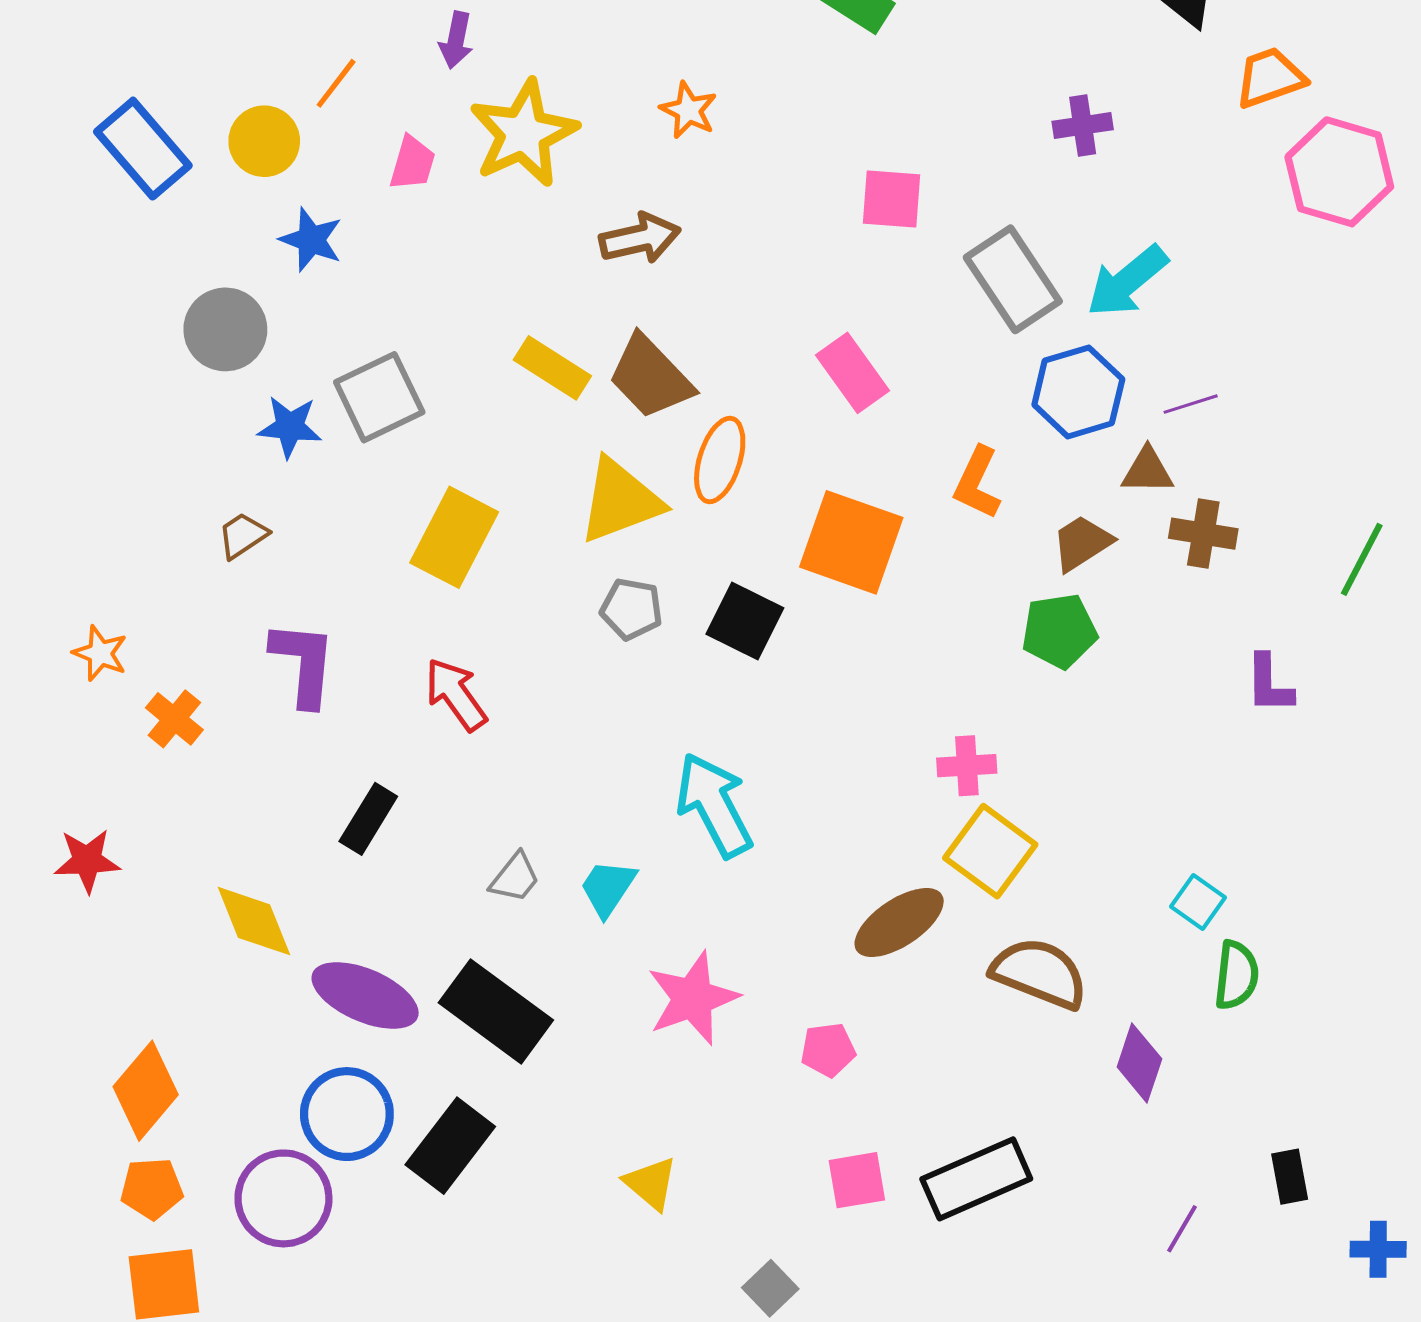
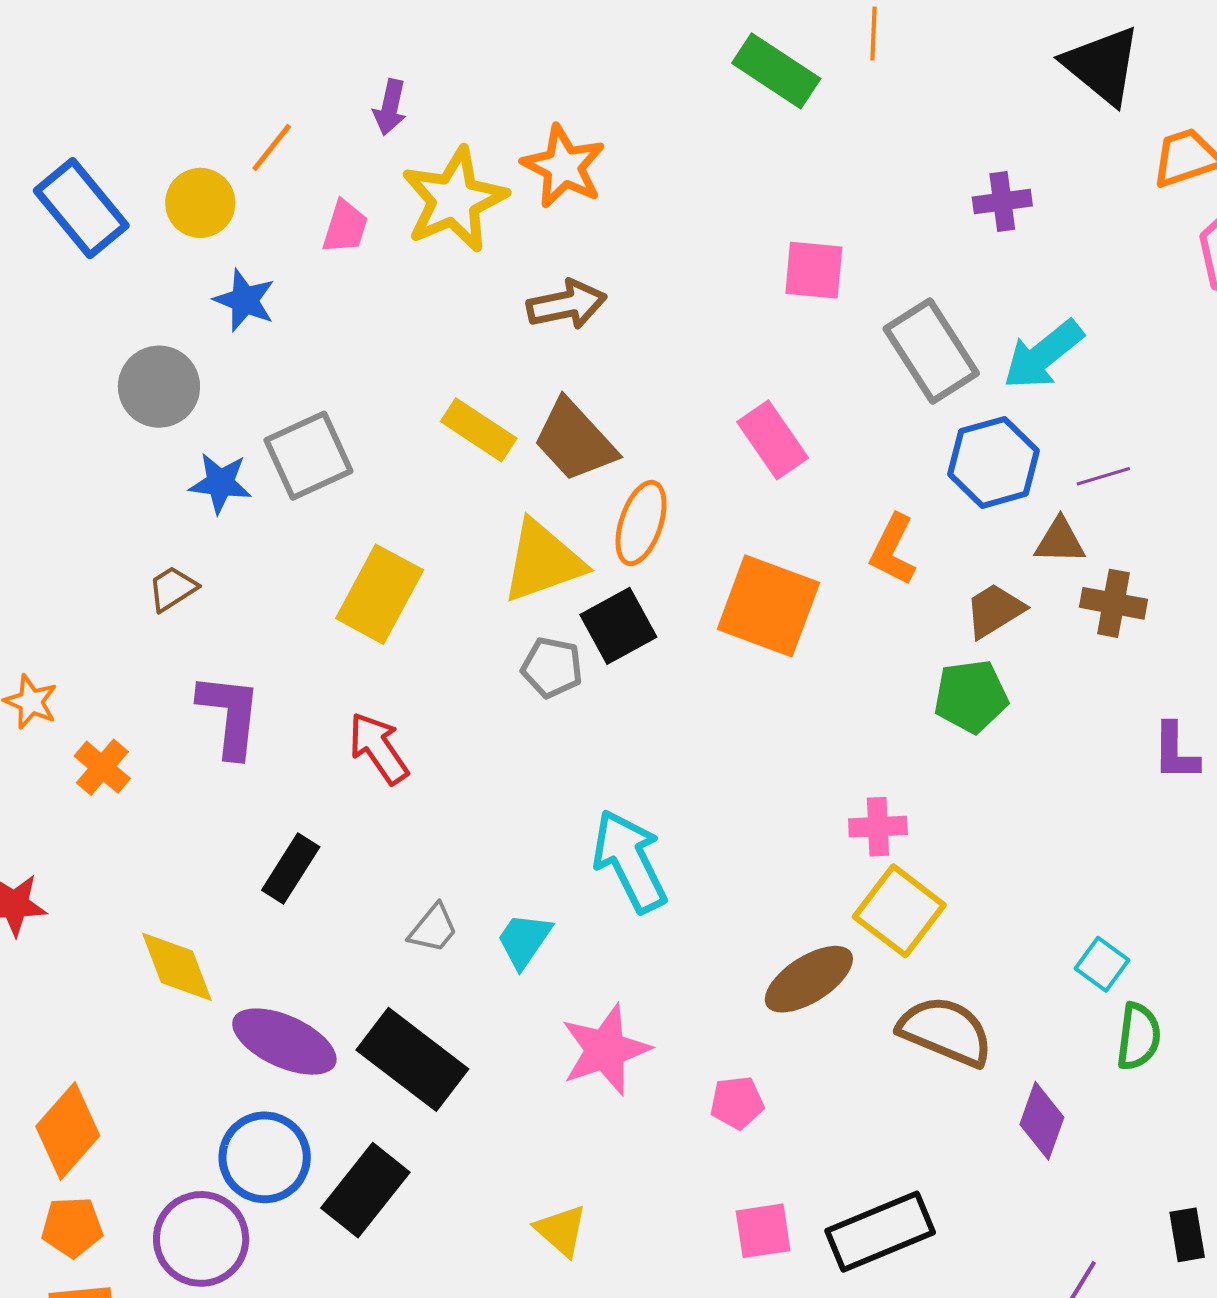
orange star: (689, 110) -> (564, 166), moved, size x1.5
black square: (745, 621) -> (618, 626), moved, turned 34

